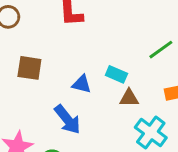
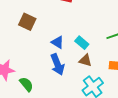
blue arrow: (67, 119) -> (57, 64), moved

